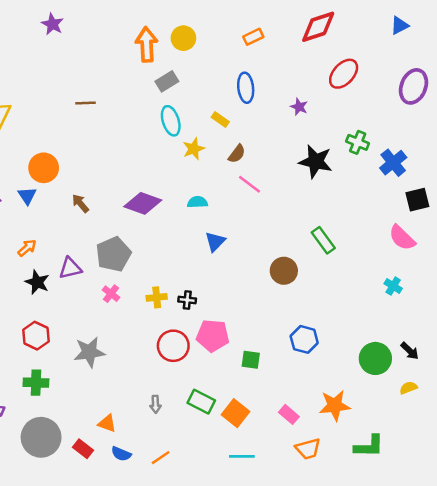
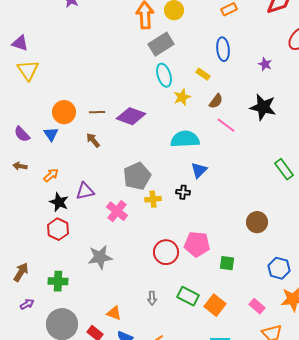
gray rectangle: (167, 81) -> (161, 44), size x1.4
brown line: (86, 103) -> (97, 112), moved
black star: (316, 161) -> (263, 107), moved
cyan semicircle: (197, 202) -> (185, 139), size x1.8
purple diamond: (143, 203) -> (131, 116), moved
gray pentagon: (113, 254) -> (137, 176), moved
brown circle: (284, 271) -> (257, 222), moved
pink cross: (111, 294) -> (117, 211), size x1.5
yellow cross: (157, 297) -> (153, 199), moved
black cross: (187, 300) -> (183, 192), moved
red hexagon: (36, 336) -> (58, 229), moved
blue hexagon: (304, 339) -> (279, 268), moved

